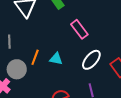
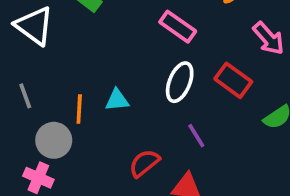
pink rectangle: (79, 29) -> (178, 27), moved

